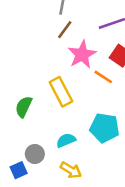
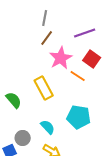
green semicircle: (24, 107) -> (14, 100), turned 114
cyan semicircle: (66, 140) -> (48, 127), turned 70

